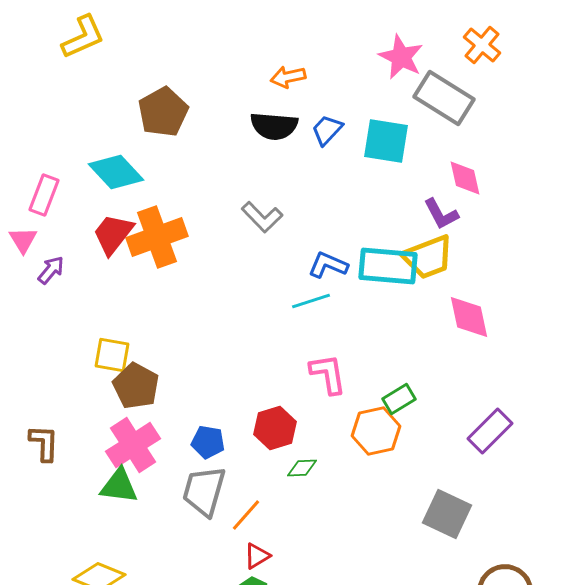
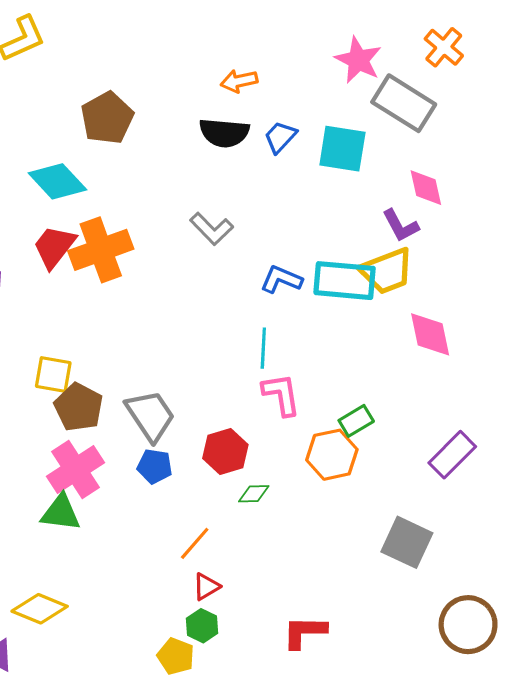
cyan line: (311, 301) -> (263, 348), moved, turned -69
gray trapezoid: (204, 491) -> (150, 416), moved, turned 130

